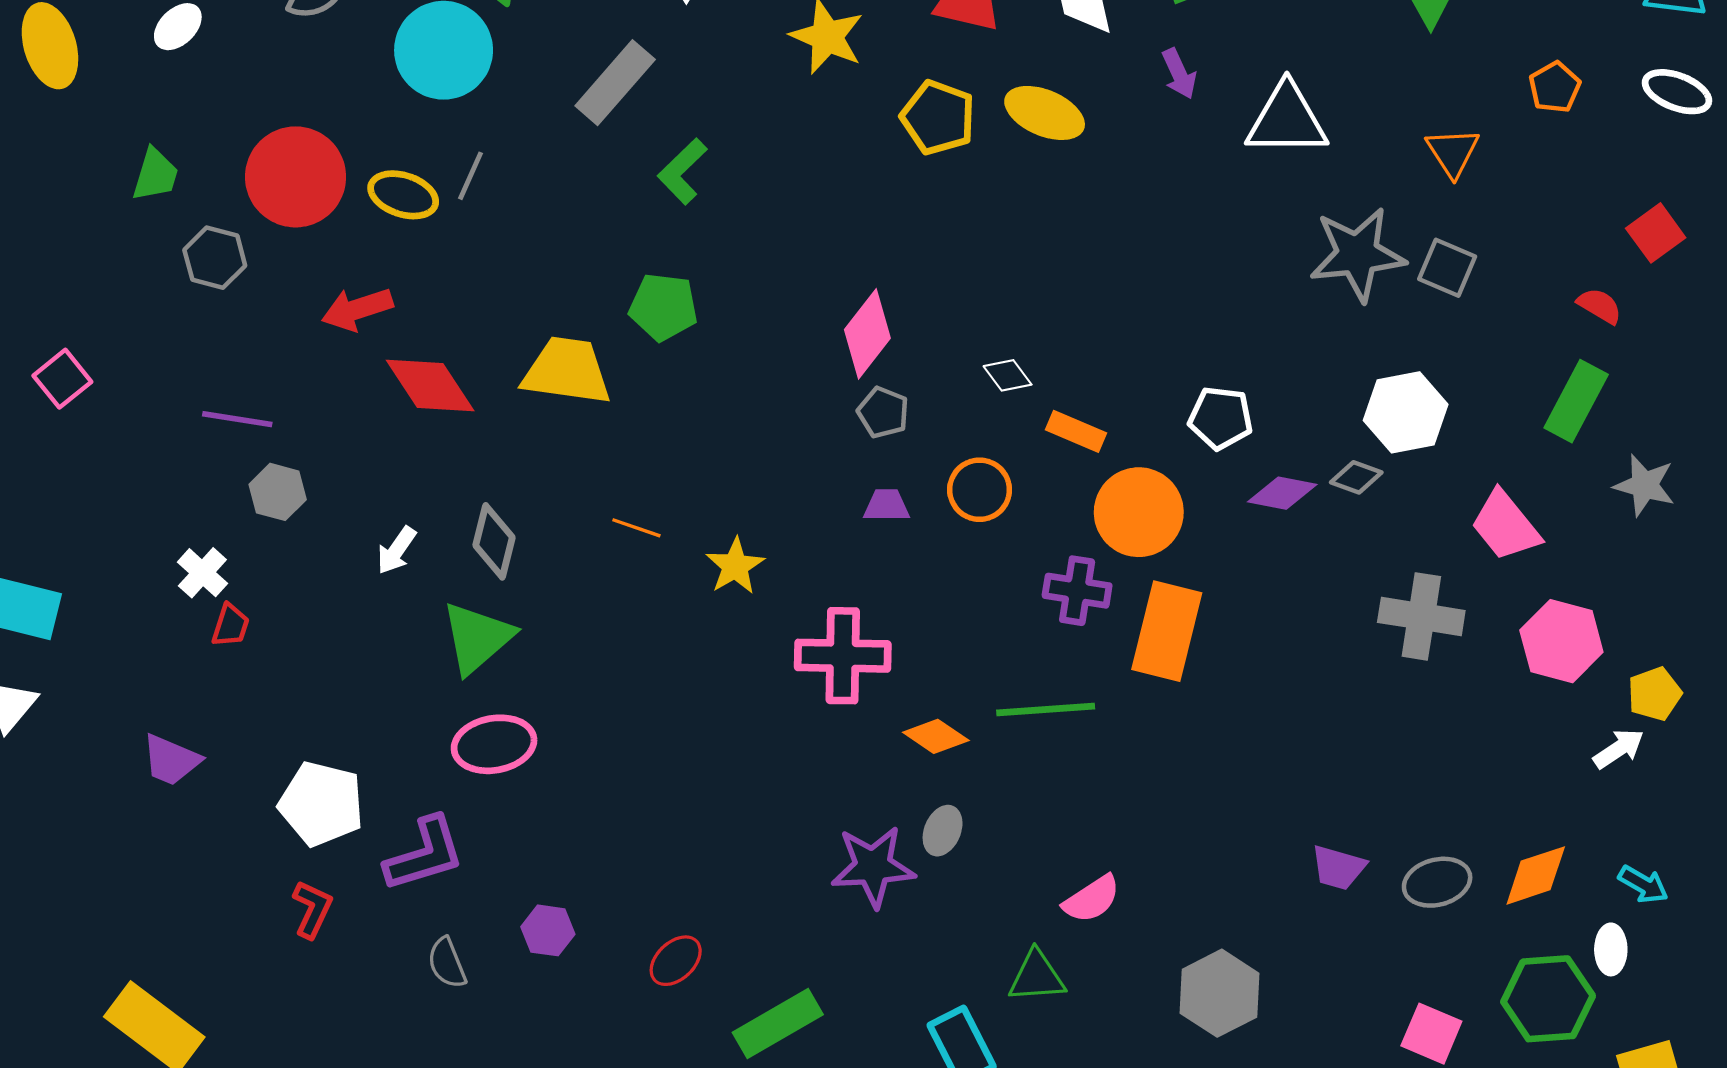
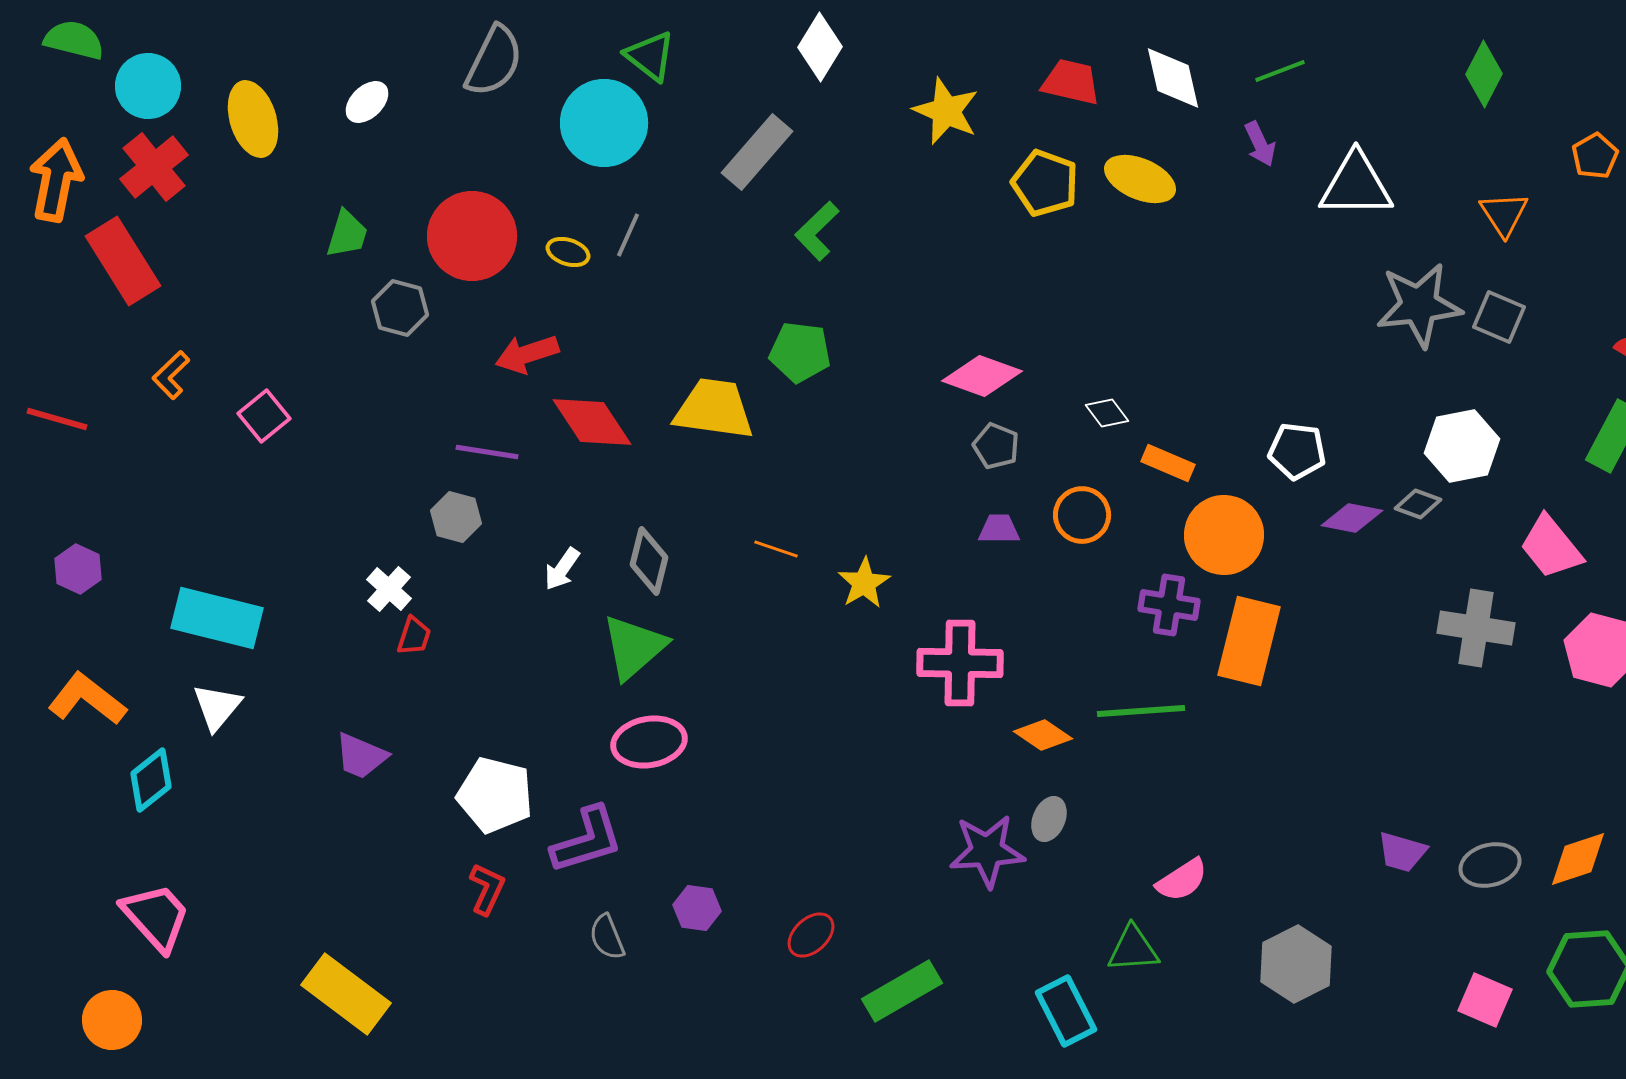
yellow ellipse: (403, 195) -> (568, 252), size x0.7
pink diamond: (867, 334) -> (982, 376), turned 72
purple line: (237, 419) -> (487, 452), moved

